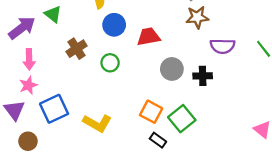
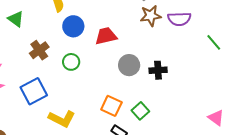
purple semicircle: (222, 46) -> (179, 19), moved
blue square: (54, 109) -> (34, 91), moved
green square: (182, 119) -> (140, 111), size x0.7

